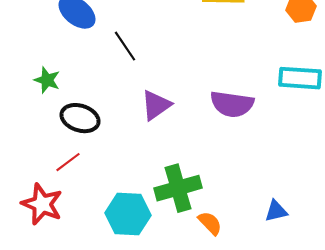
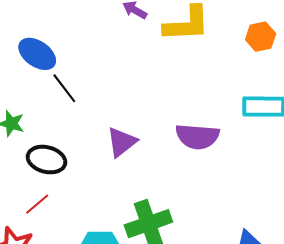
black line: (125, 46) -> (64, 88), moved

